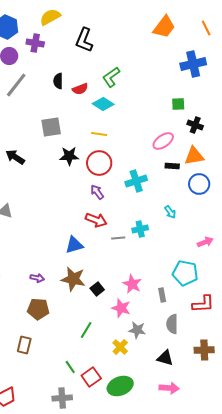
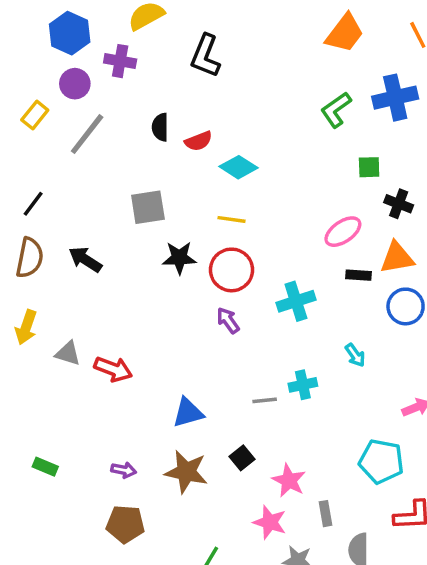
green L-shape: (111, 77) -> (336, 110), moved
red arrow: (96, 220) -> (113, 369), moved
black square: (97, 289) -> (242, 458), moved
gray rectangle: (162, 295) -> (326, 514), moved

